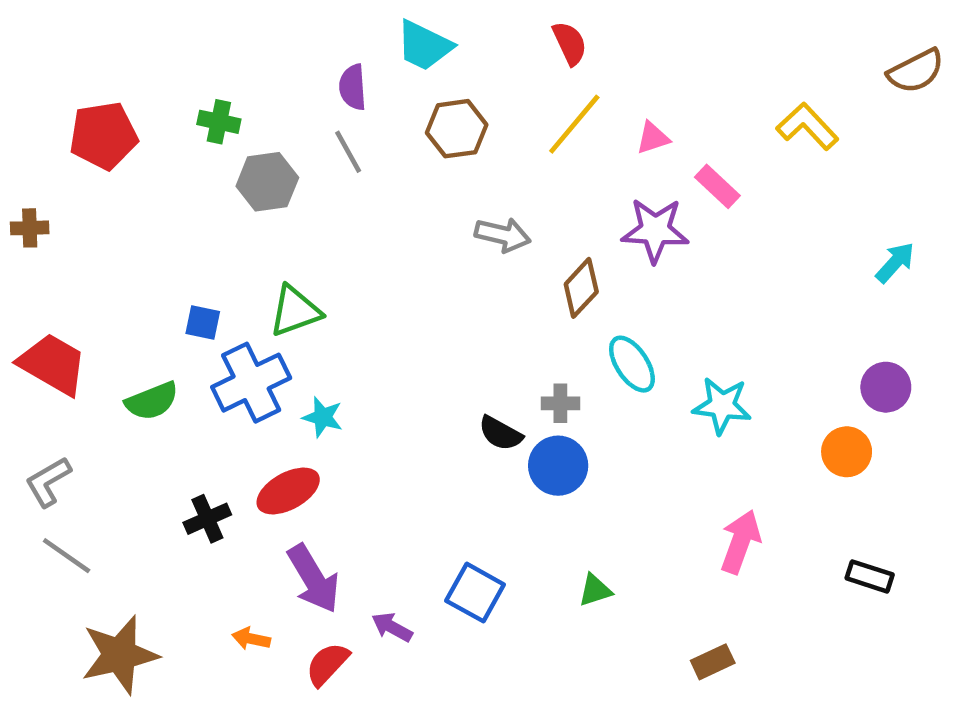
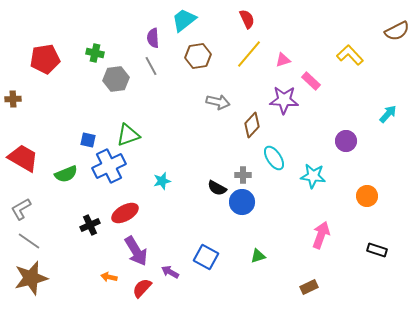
cyan trapezoid: (424, 46) -> (184, 20), turned 116
purple circle: (886, 387) -> (346, 141), moved
cyan star: (323, 417) -> (162, 181), moved, turned -30
brown star: (120, 655) -> (31, 278), moved

